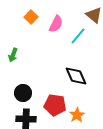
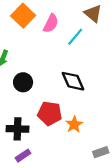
orange square: (31, 17) -> (23, 16), size x1.5
black circle: (23, 93) -> (23, 82), moved

